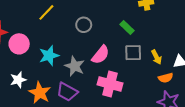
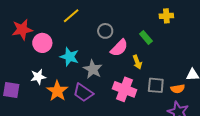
gray square: (133, 53) -> (156, 85), moved
pink semicircle: (101, 55) -> (119, 48), moved
cyan star: (49, 56) -> (69, 57), turned 30
yellow arrow: (156, 57) -> (137, 62), moved

